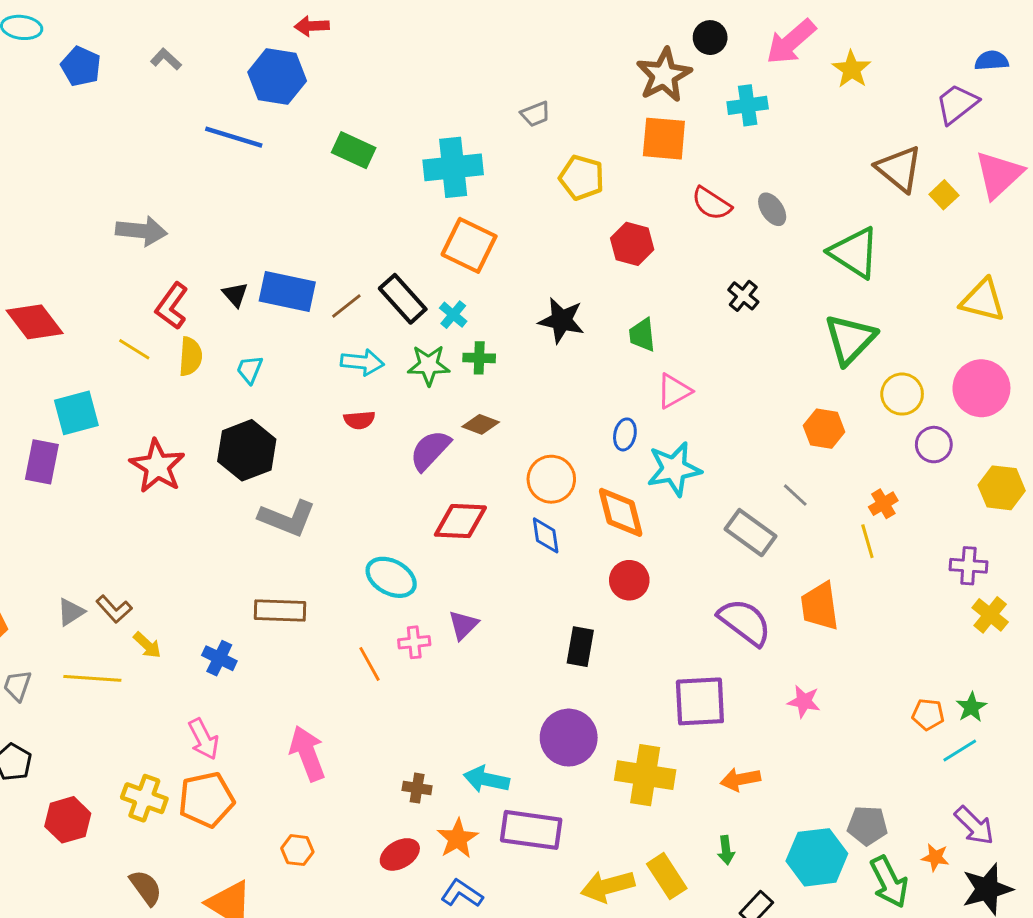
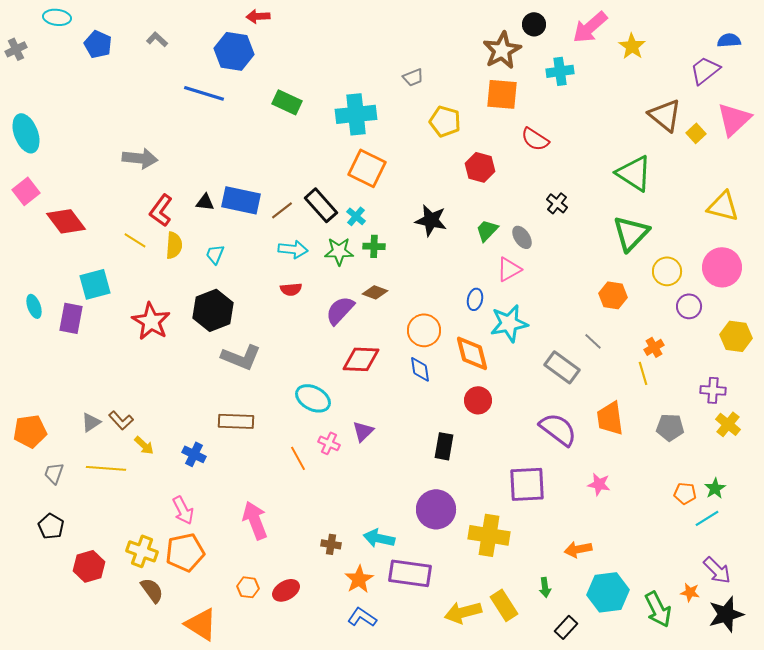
gray ellipse: (772, 209) -> (522, 237), moved
black triangle: (235, 294) -> (205, 202), turned -42
green trapezoid: (642, 335) -> (487, 230), turned 50
pink cross: (414, 642) -> (329, 443), turned 30
orange arrow: (740, 779) -> (578, 549), moved
gray pentagon: (867, 826) -> (670, 427), moved
red ellipse: (400, 854) -> (286, 590), moved
brown semicircle: (146, 888) -> (152, 590), moved

